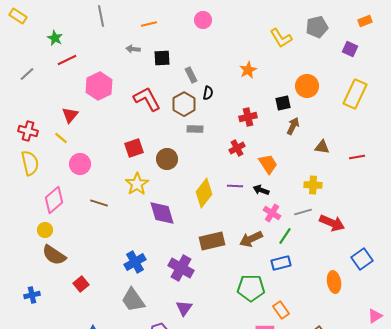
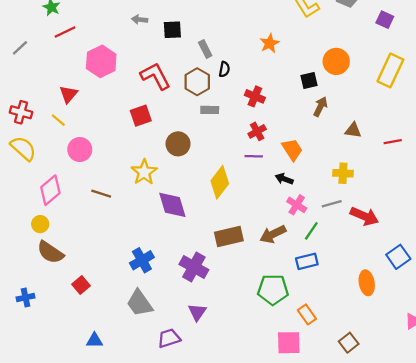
red cross: (248, 117) -> (255, 96), moved, turned 36
red square: (134, 148) -> (141, 116), moved
yellow semicircle: (30, 163) -> (23, 148), turned -35
purple line: (235, 186) -> (254, 156), moved

